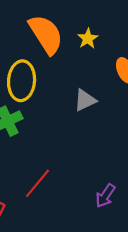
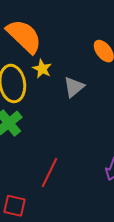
yellow star: (88, 39) -> (42, 69), moved

